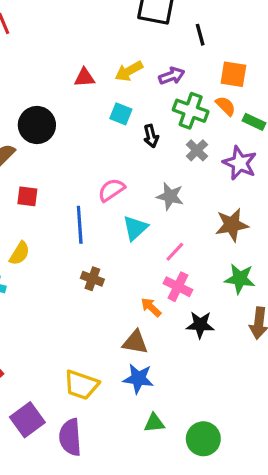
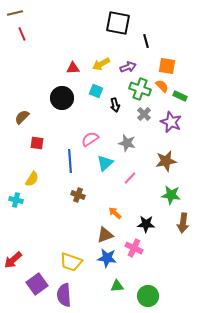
black circle: (37, 125) -> (62, 98), moved
pink cross: (178, 287) -> (134, 248), moved
brown triangle: (135, 342) -> (105, 235), turned -30

